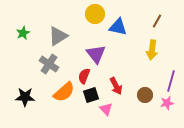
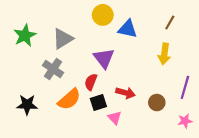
green star: (23, 33) -> (25, 35), size x1.5
red arrow: (116, 86) -> (125, 93), turned -48
pink star: (167, 103) -> (185, 121), moved

